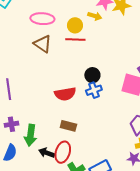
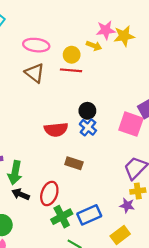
blue cross: (94, 90) -> (88, 127), turned -35
brown rectangle: (68, 126) -> (74, 163), moved
black arrow: (47, 153) -> (21, 194), moved

